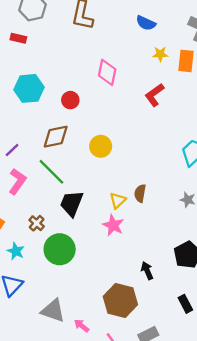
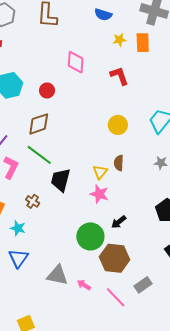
red L-shape: (154, 95) -> (119, 76), turned 115
yellow circle: (101, 146) -> (118, 125), moved
green circle: (60, 249) -> (90, 236), moved
black arrow: (147, 271) -> (119, 222), moved, turned -98

